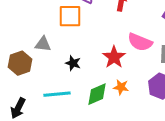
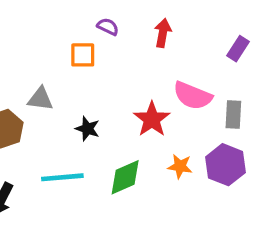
orange square: (70, 16) -> (83, 55), size x0.7
orange star: (121, 87) -> (180, 166), moved

